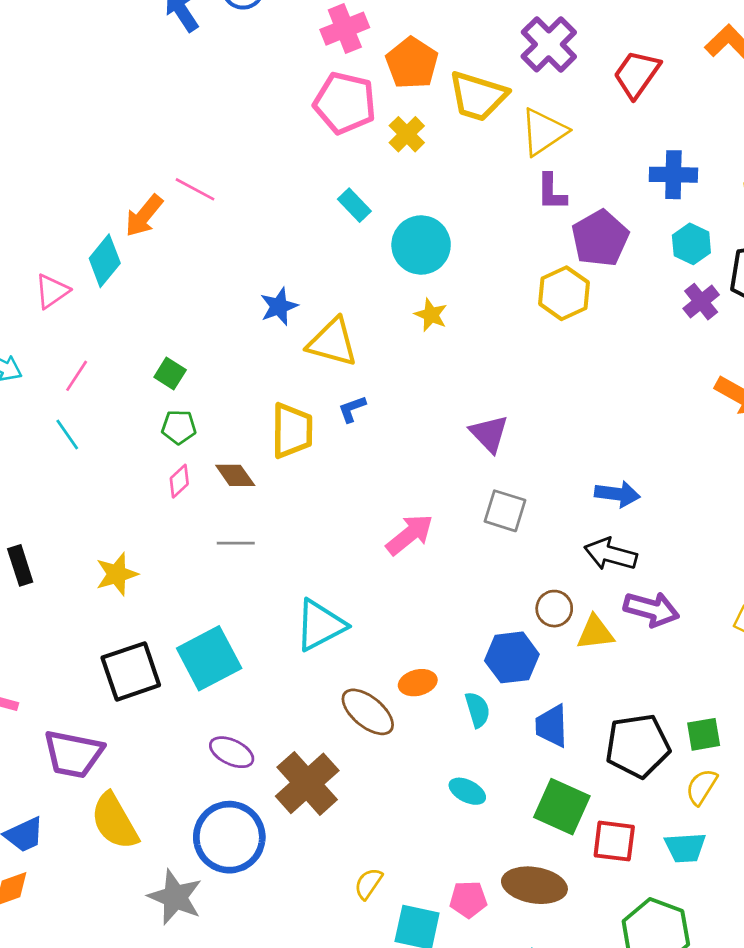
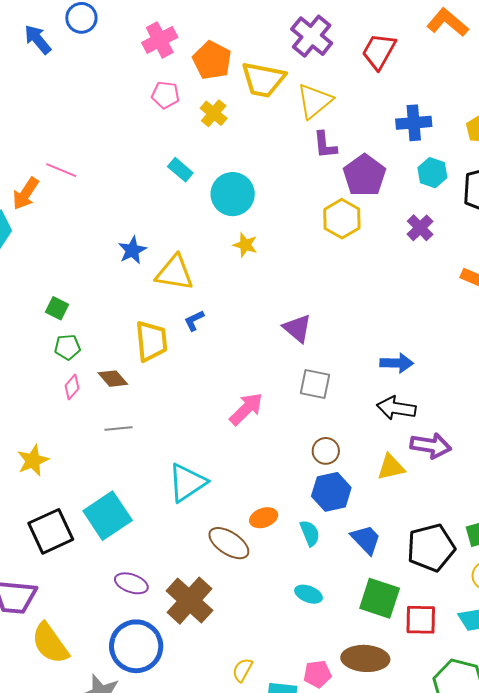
pink pentagon: (345, 103) -> (165, 95), size x0.6
purple cross: (701, 302) -> (420, 228), moved
brown circle: (554, 609) -> (326, 451), moved
blue trapezoid: (552, 726) -> (366, 539), turned 144

